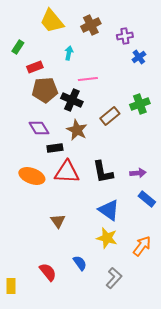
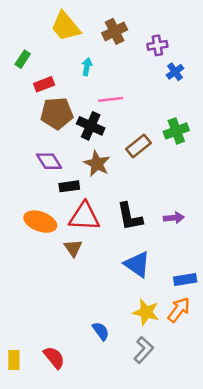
blue rectangle: (147, 199) -> (185, 279), moved, turned -48
brown triangle: (58, 221) -> (73, 248), moved
yellow star: (107, 238) -> (146, 312), moved
red semicircle: (48, 272) -> (54, 358), moved

